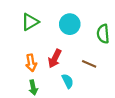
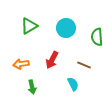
orange arrow: (31, 63) -> (21, 64), moved, turned 91
cyan semicircle: (68, 81) -> (73, 84), moved

